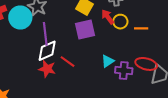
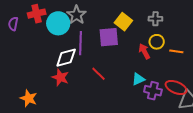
red arrow: (108, 17) -> (144, 51), moved
purple square: (85, 29) -> (109, 37), moved
white diamond: (47, 51) -> (66, 58), moved
red star: (47, 69) -> (60, 77), moved

